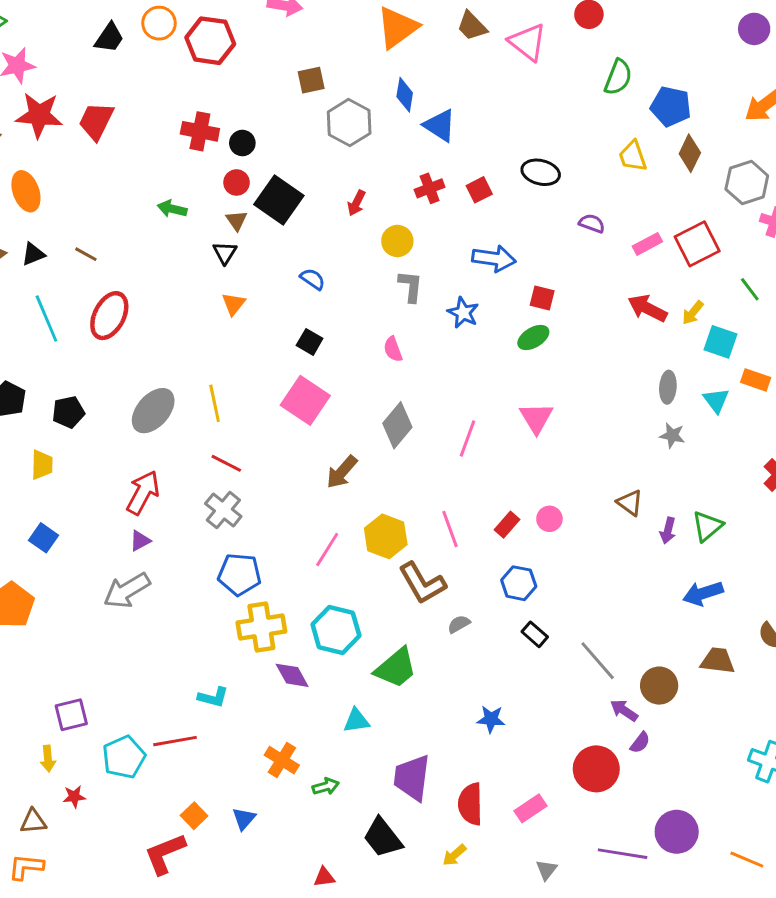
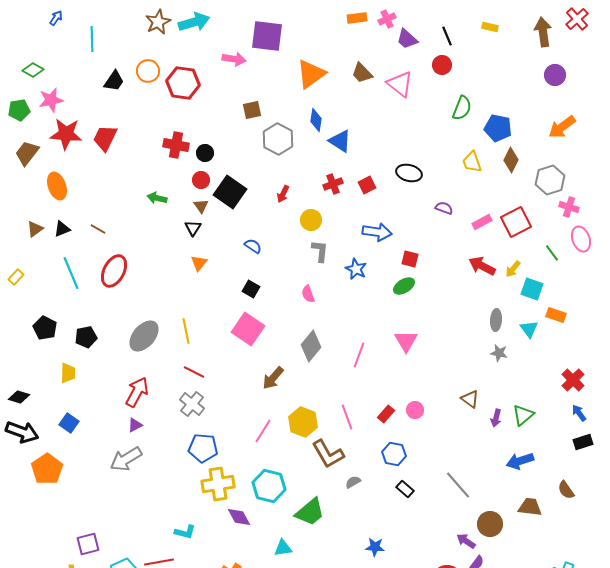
gray line: (598, 661) -> (458, 485), moved

